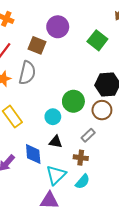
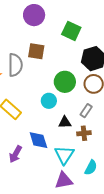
green square: (97, 40) -> (71, 31), moved
brown square: (37, 45) -> (36, 51), moved
black triangle: (56, 142) -> (65, 122), moved
cyan semicircle: (83, 182) -> (91, 168), moved

